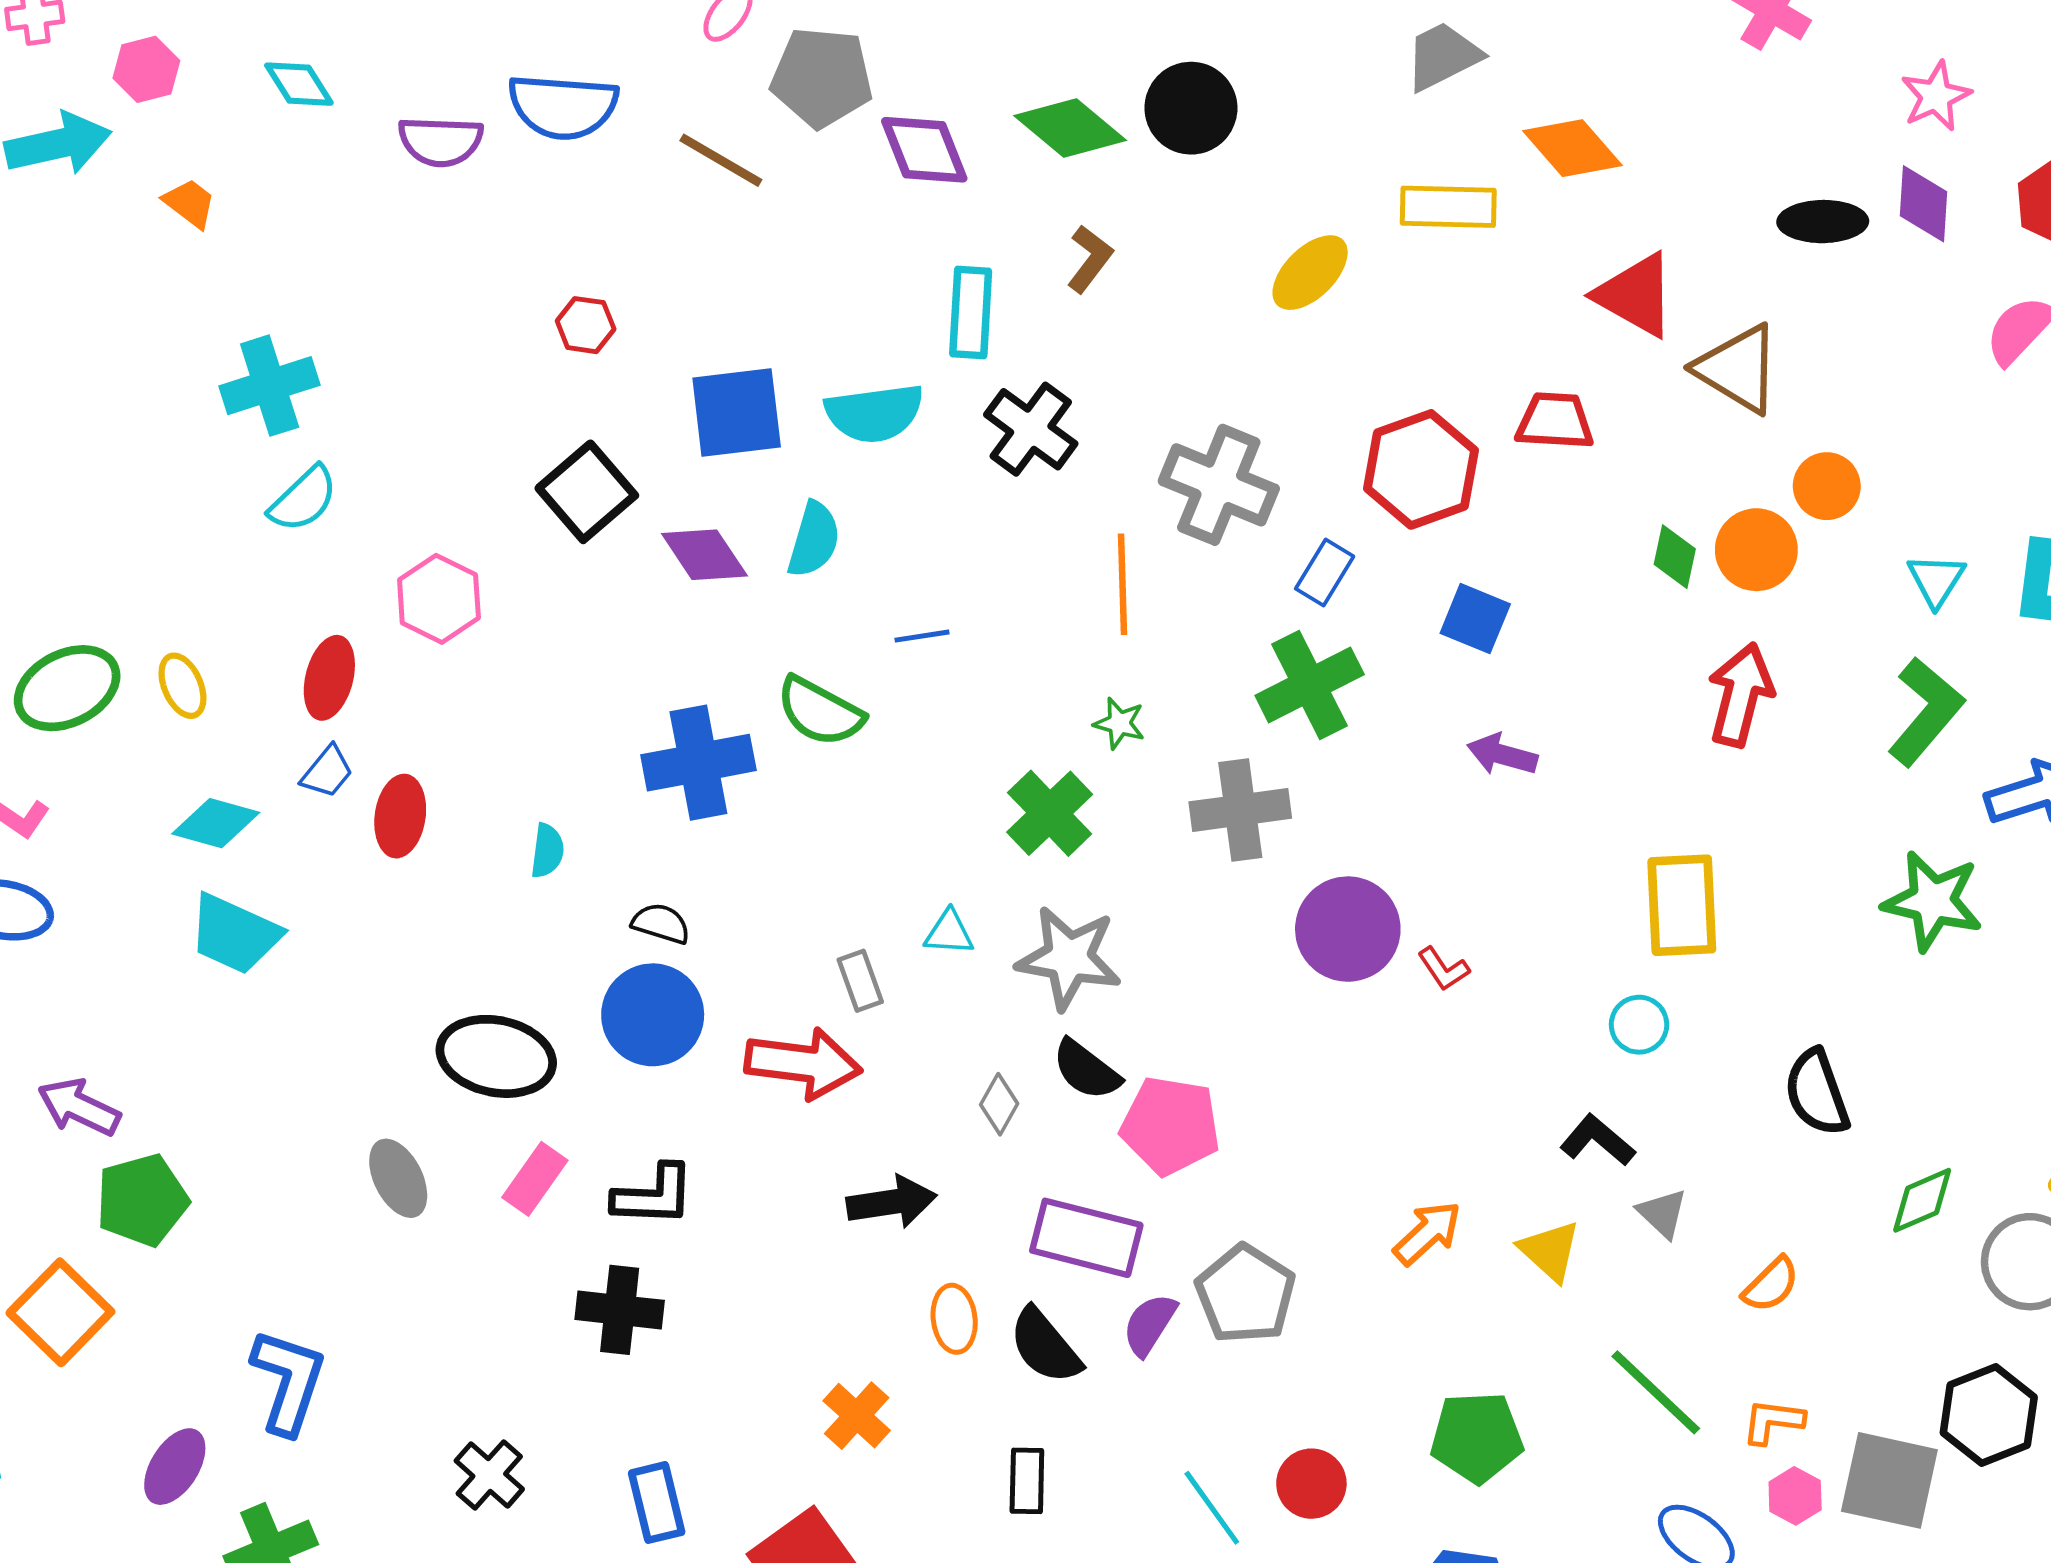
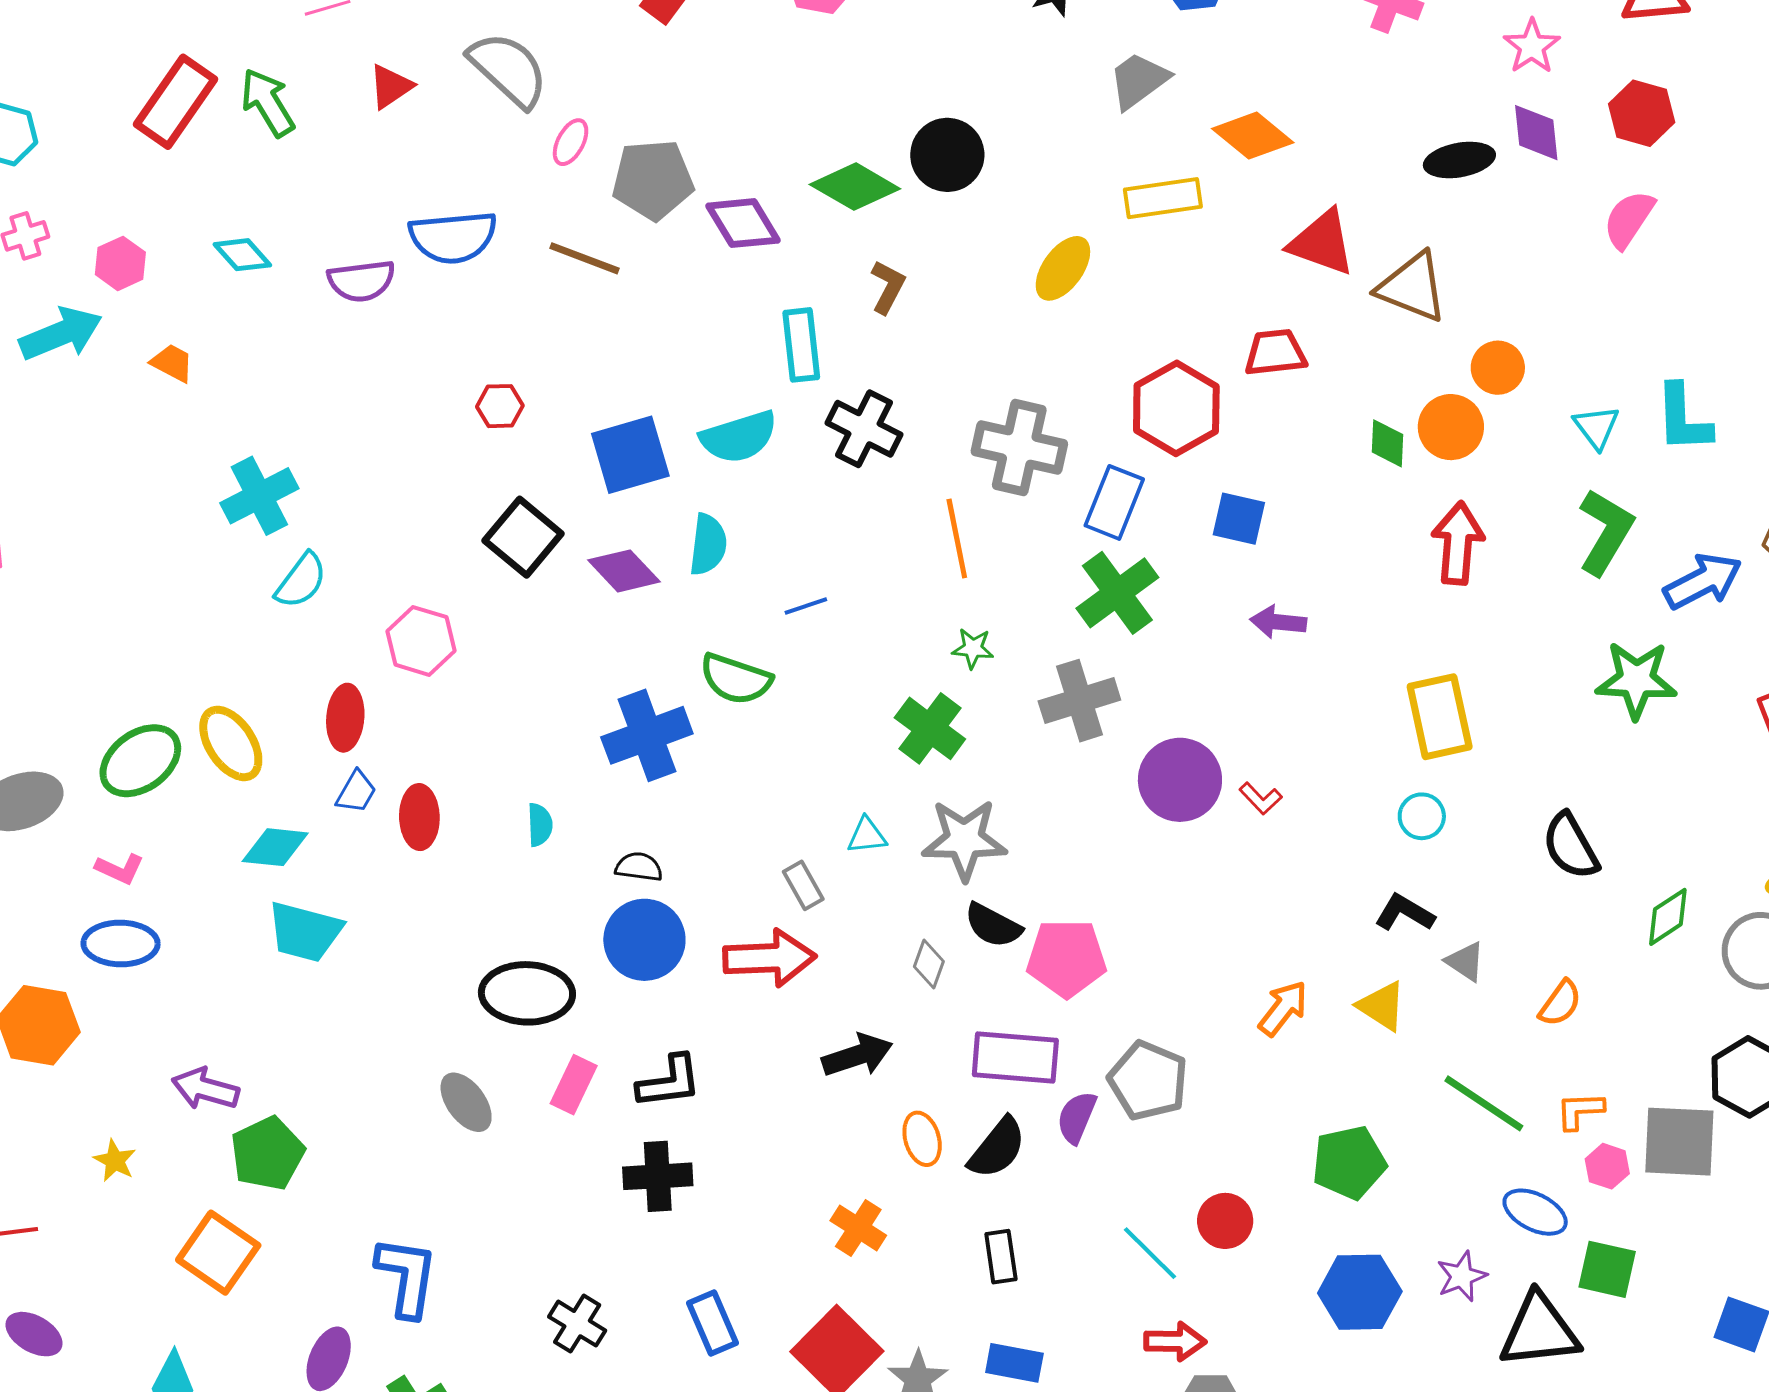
blue rectangle: (1325, 573) -> (1114, 502), size x1.4
yellow ellipse: (182, 686) -> (231, 743), size x1.5
black semicircle: (1045, 1346) -> (997, 1148), turned -92

